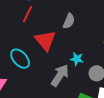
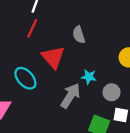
gray semicircle: (69, 21) -> (79, 35), turned 140

